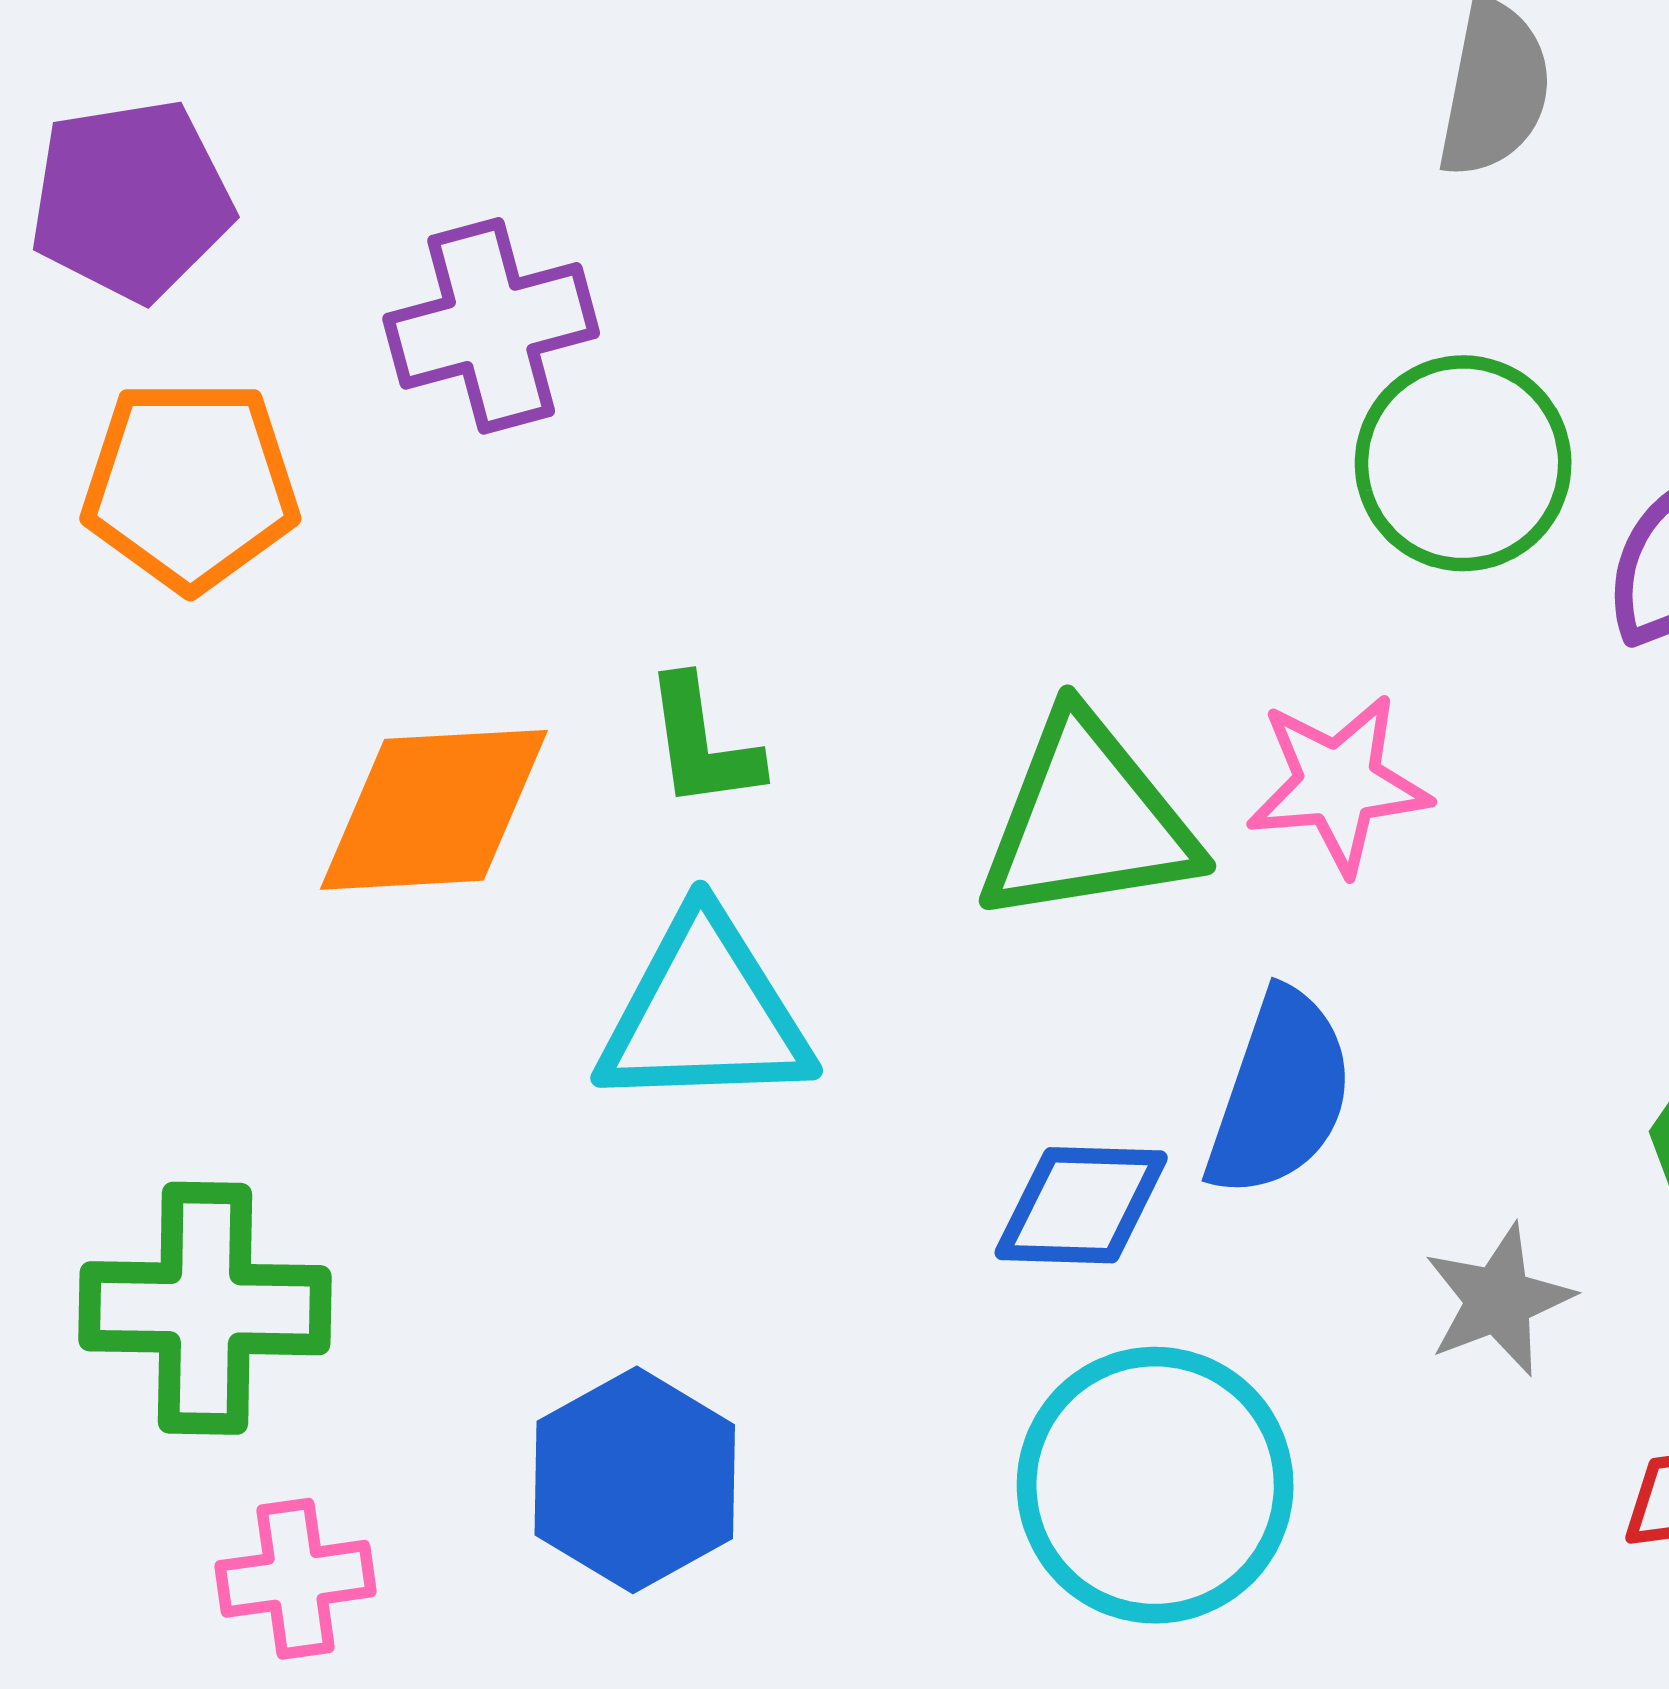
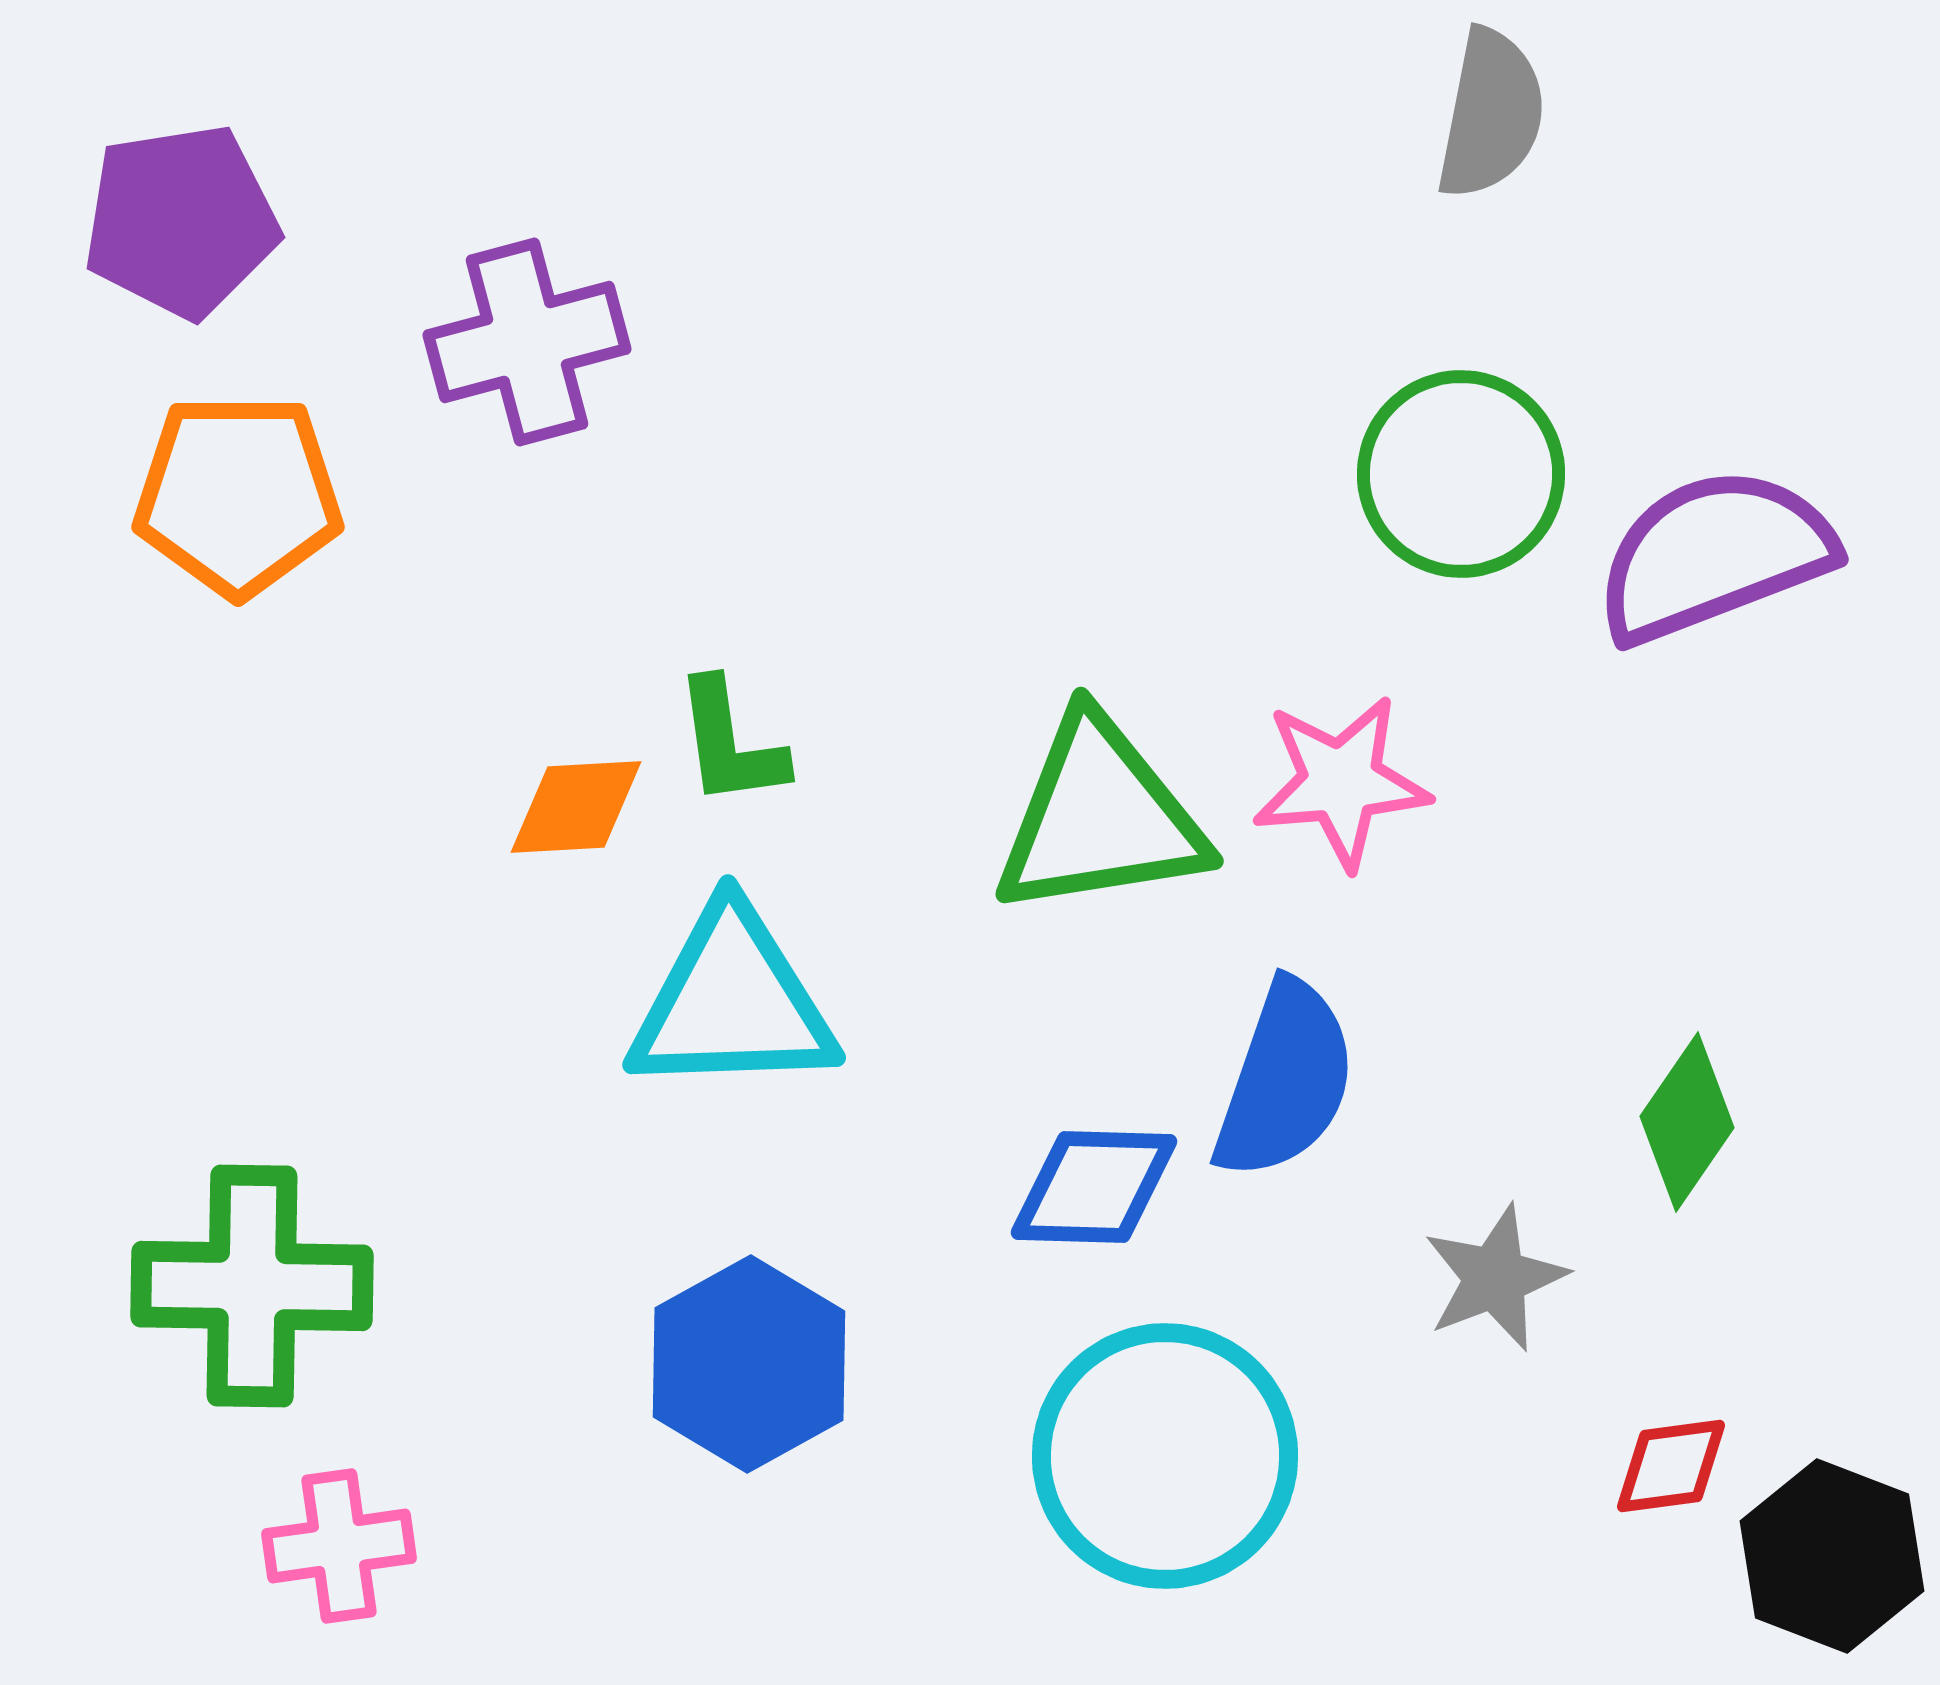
orange diamond: (434, 810) -> (576, 807), moved, size x0.6
blue hexagon: (635, 1480) -> (749, 1364), moved

